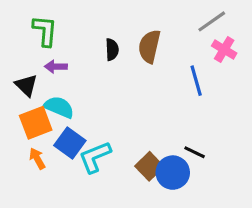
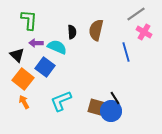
cyan semicircle: (59, 107) -> (57, 47), moved
orange square: (36, 123) -> (23, 79), turned -30
blue square: (70, 143) -> (45, 67), moved
black line: (195, 152) -> (115, 98), moved, turned 32
brown square: (149, 166) -> (96, 107), turned -30

